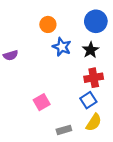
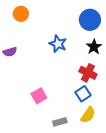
orange circle: (48, 24) -> (21, 14), moved
black star: (91, 50) -> (94, 47), moved
red cross: (94, 78) -> (88, 73), turned 36

